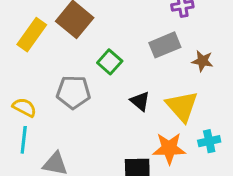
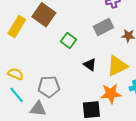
gray pentagon: (73, 92) -> (49, 87), moved
yellow triangle: (182, 106) -> (117, 66), turned 50
cyan line: (24, 140) -> (17, 95), turned -42

